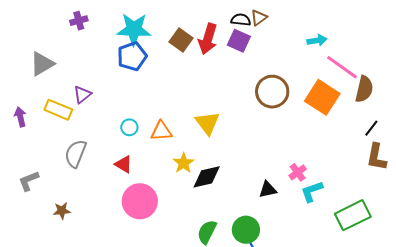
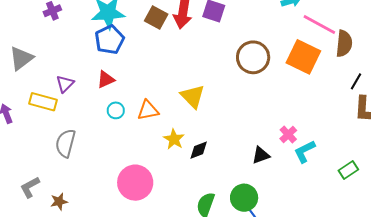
red triangle: (124, 164) -> (106, 79), moved, turned -48
black diamond: (207, 177) -> (199, 150), size x0.7
gray L-shape: (29, 181) -> (30, 187), moved
green rectangle: (353, 215) -> (348, 170), size x0.6

